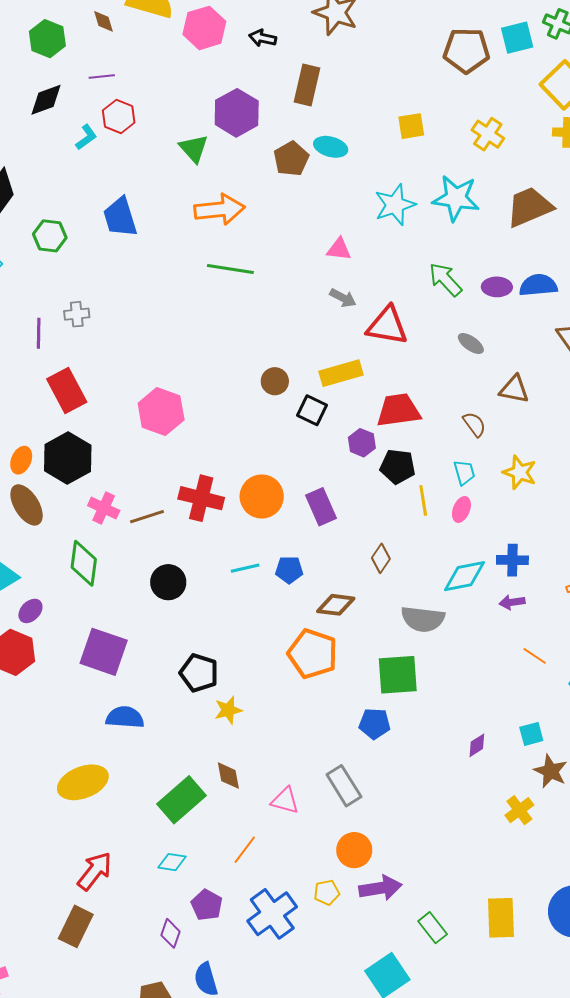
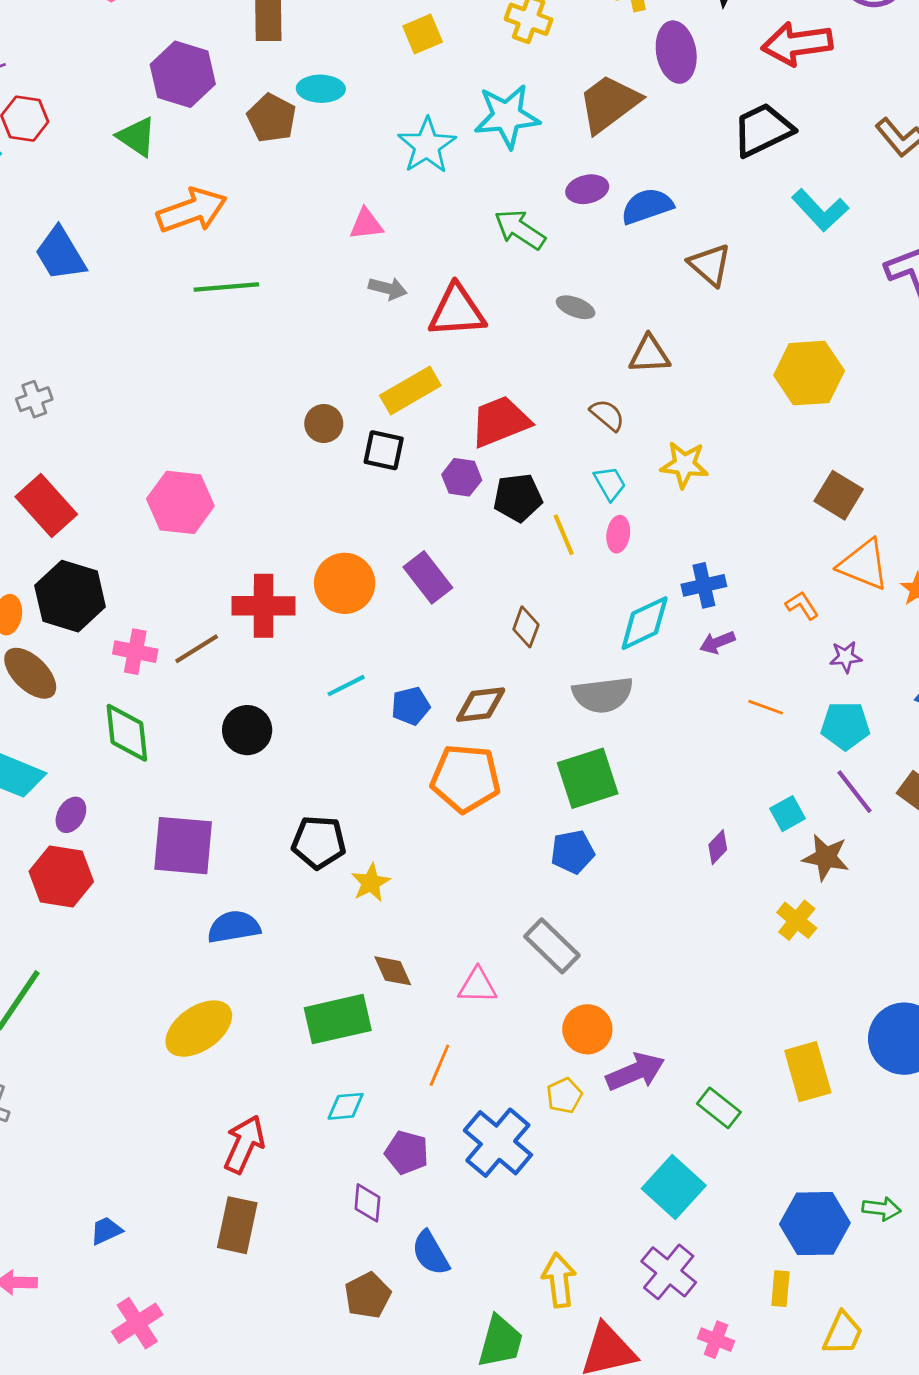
purple ellipse: (497, 287) -> (587, 189), moved
blue pentagon: (289, 570) -> (411, 706), moved
green rectangle: (182, 800) -> (338, 1019), turned 42

